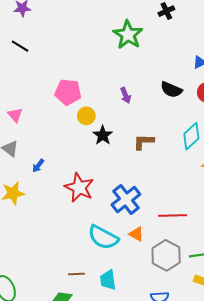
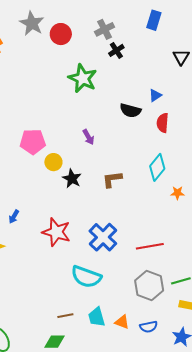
black semicircle: (171, 90) -> (130, 110), moved
orange triangle: (136, 234) -> (122, 322), moved

